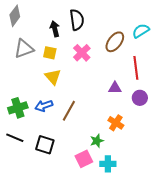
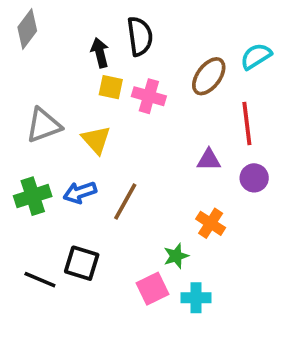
gray triangle: (24, 49) -> (44, 125), moved
yellow square: (50, 53) -> (111, 87), moved
pink cross: (82, 53) -> (149, 96), turned -30
black line: (15, 138) -> (40, 280), moved

